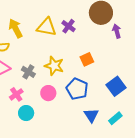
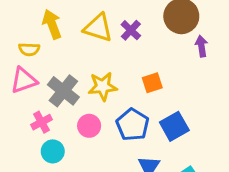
yellow star: (54, 66) -> (103, 86), turned -30
gray cross: (28, 72) -> (63, 91), size x1.5
blue square: (116, 86) -> (174, 126), moved

